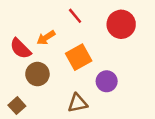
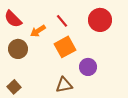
red line: (75, 16) -> (62, 21), moved
red semicircle: (20, 49) -> (13, 19), moved
brown circle: (37, 74) -> (18, 49), moved

